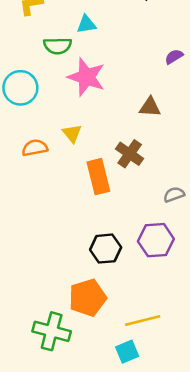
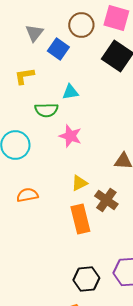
pink star: (86, 77) -> (70, 136), size x0.7
yellow triangle: (72, 133) -> (79, 183), moved, turned 42

